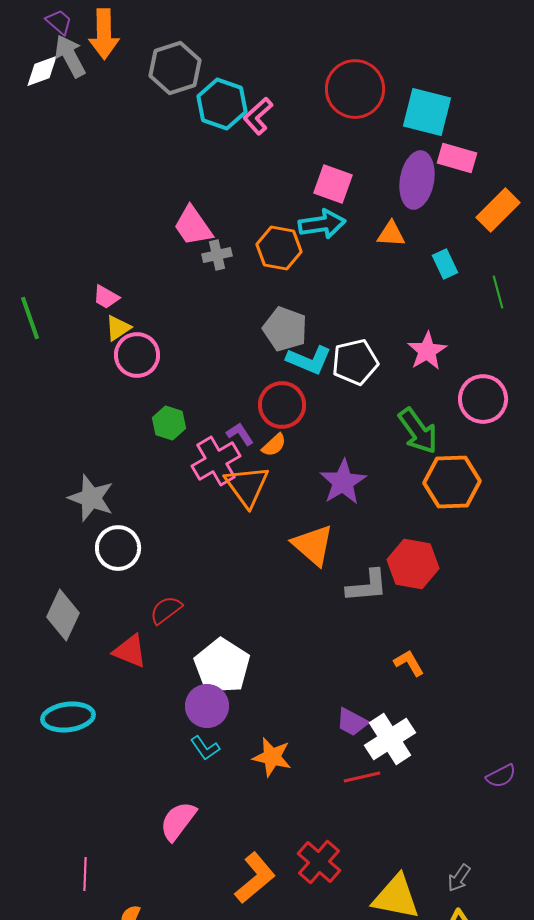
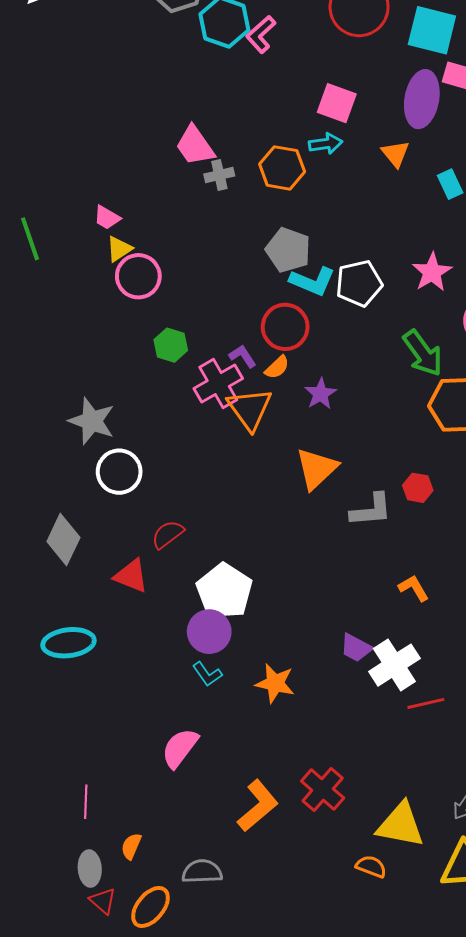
cyan arrow: (322, 224) -> (326, 144), size x0.7
orange triangle: (391, 234) -> (395, 154), turned 48
purple star: (343, 482) -> (321, 394), moved, size x0.7
orange triangle: (313, 545) -> (317, 469), turned 36
red hexagon: (413, 564) -> (418, 488), size x0.6
red line: (362, 777) -> (426, 703), moved

